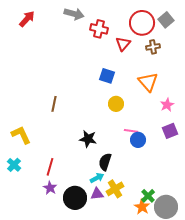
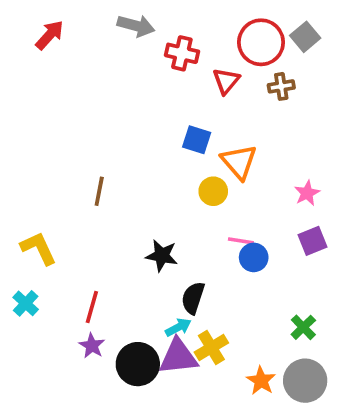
orange triangle: (148, 82) -> (239, 162), moved
purple triangle: (97, 194) -> (178, 357), size x1.6
green cross: (148, 196) -> (303, 327), moved

